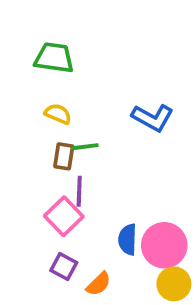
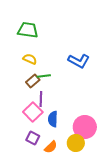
brown rectangle: (64, 156) -> (33, 81), turned 40
blue semicircle: (128, 239) -> (53, 119), moved
yellow circle: (174, 284) -> (76, 143), moved

